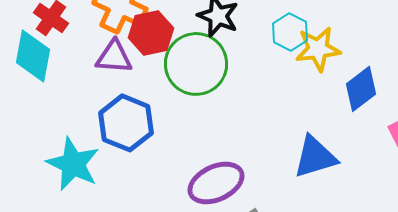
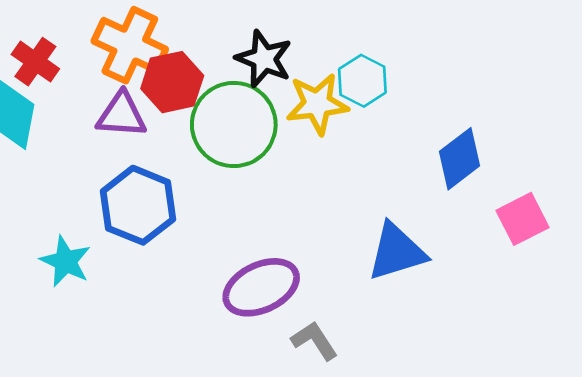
yellow star: (318, 49) -> (317, 104), moved
cyan star: (73, 164) -> (65, 261), size x0.7

